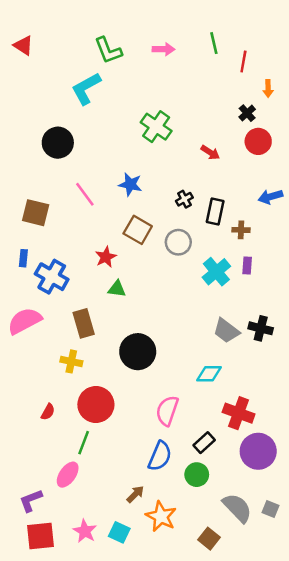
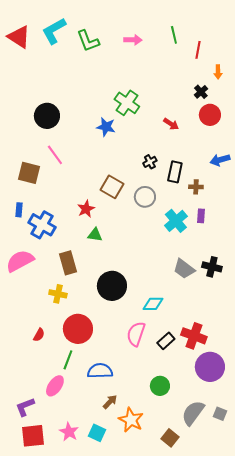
red triangle: (23, 45) -> (19, 37), size x1.4
cyan L-shape: (86, 89) -> (54, 31), moved
blue star: (130, 184) -> (106, 127), moved
pink line: (85, 194) -> (55, 155), moved
cyan diamond: (209, 374) -> (153, 304), moved
black rectangle: (204, 443) -> (166, 341), moved
blue semicircle: (160, 456) -> (100, 371), moved, turned -115
gray semicircle: (237, 508) -> (193, 413), turned -100

